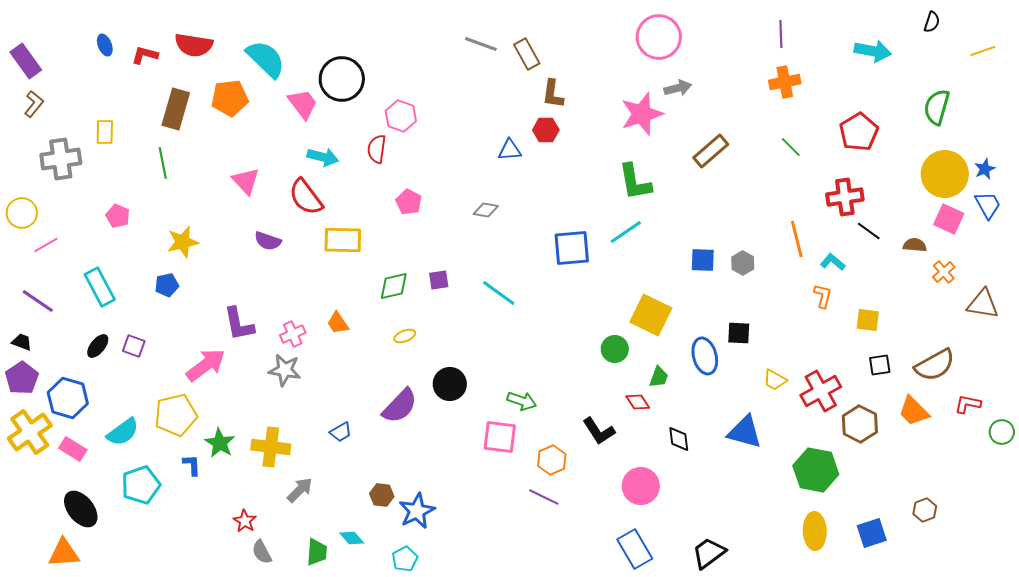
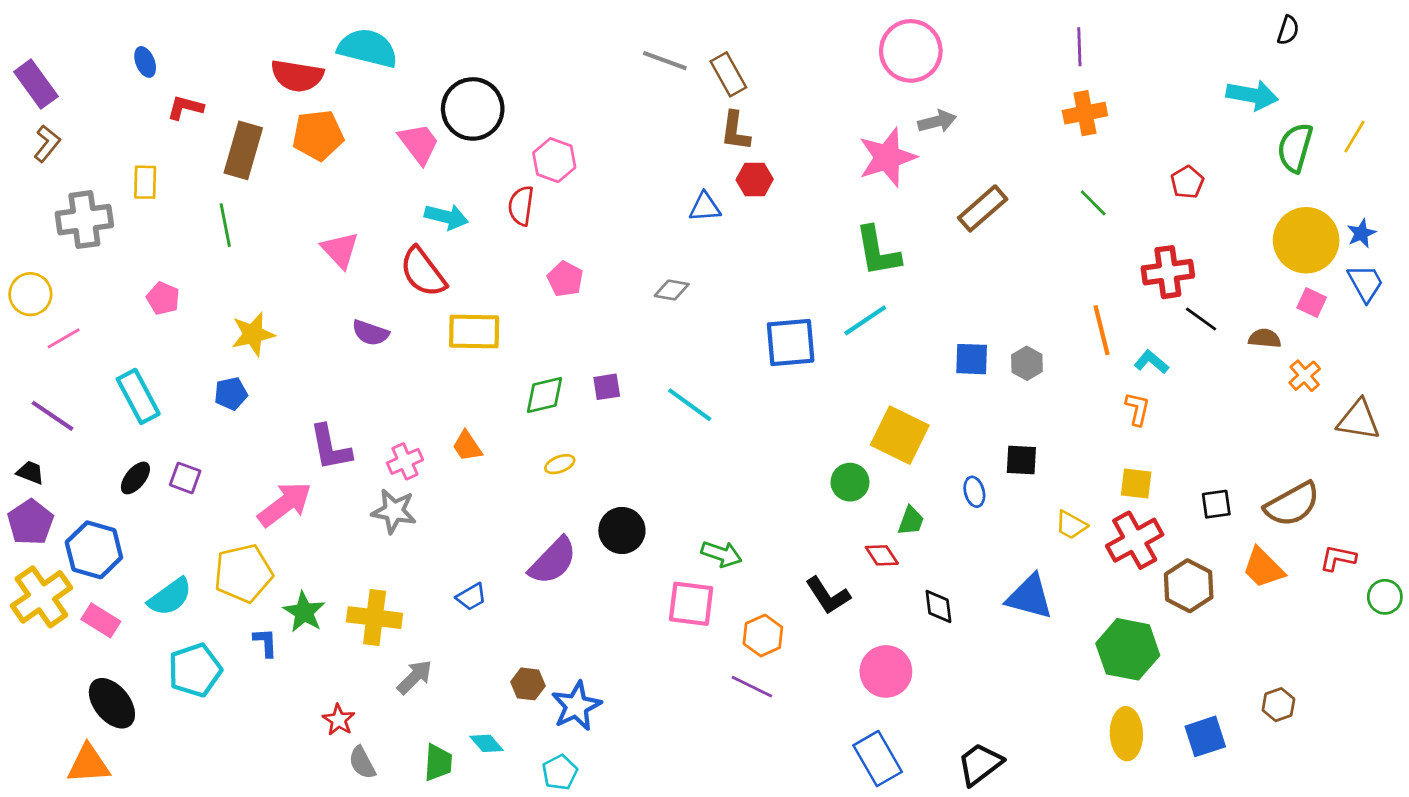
red semicircle: (194, 45) -> (297, 76), moved
cyan arrow: (873, 51) -> (1252, 95), moved
yellow line: (983, 51) -> (1354, 137), moved, turned -40
red L-shape: (145, 55) -> (185, 108), moved
cyan semicircle: (266, 59) -> (368, 48), moved, turned -30
brown L-shape: (553, 94) -> (735, 131), moved
red pentagon: (859, 132) -> (1187, 182), size x0.6
pink square: (949, 219) -> (1312, 302), size x0.7
yellow square: (868, 320) -> (1136, 483), moved
blue ellipse: (705, 356) -> (974, 492), size x0.6

